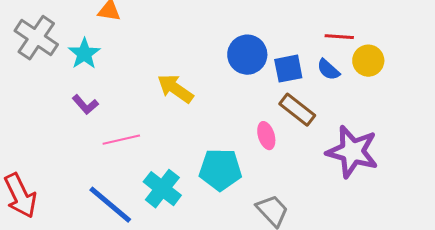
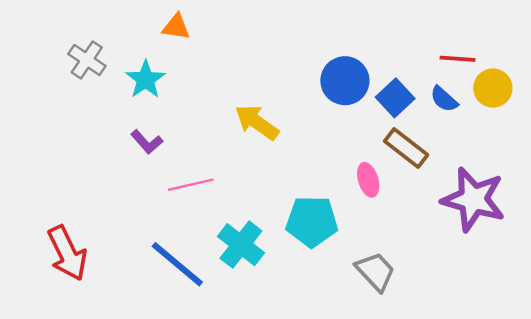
gray cross: (36, 38) -> (87, 60), size x0.7
blue square: (288, 69) -> (395, 98), turned -32

